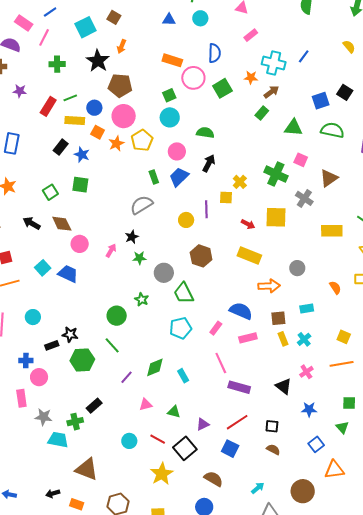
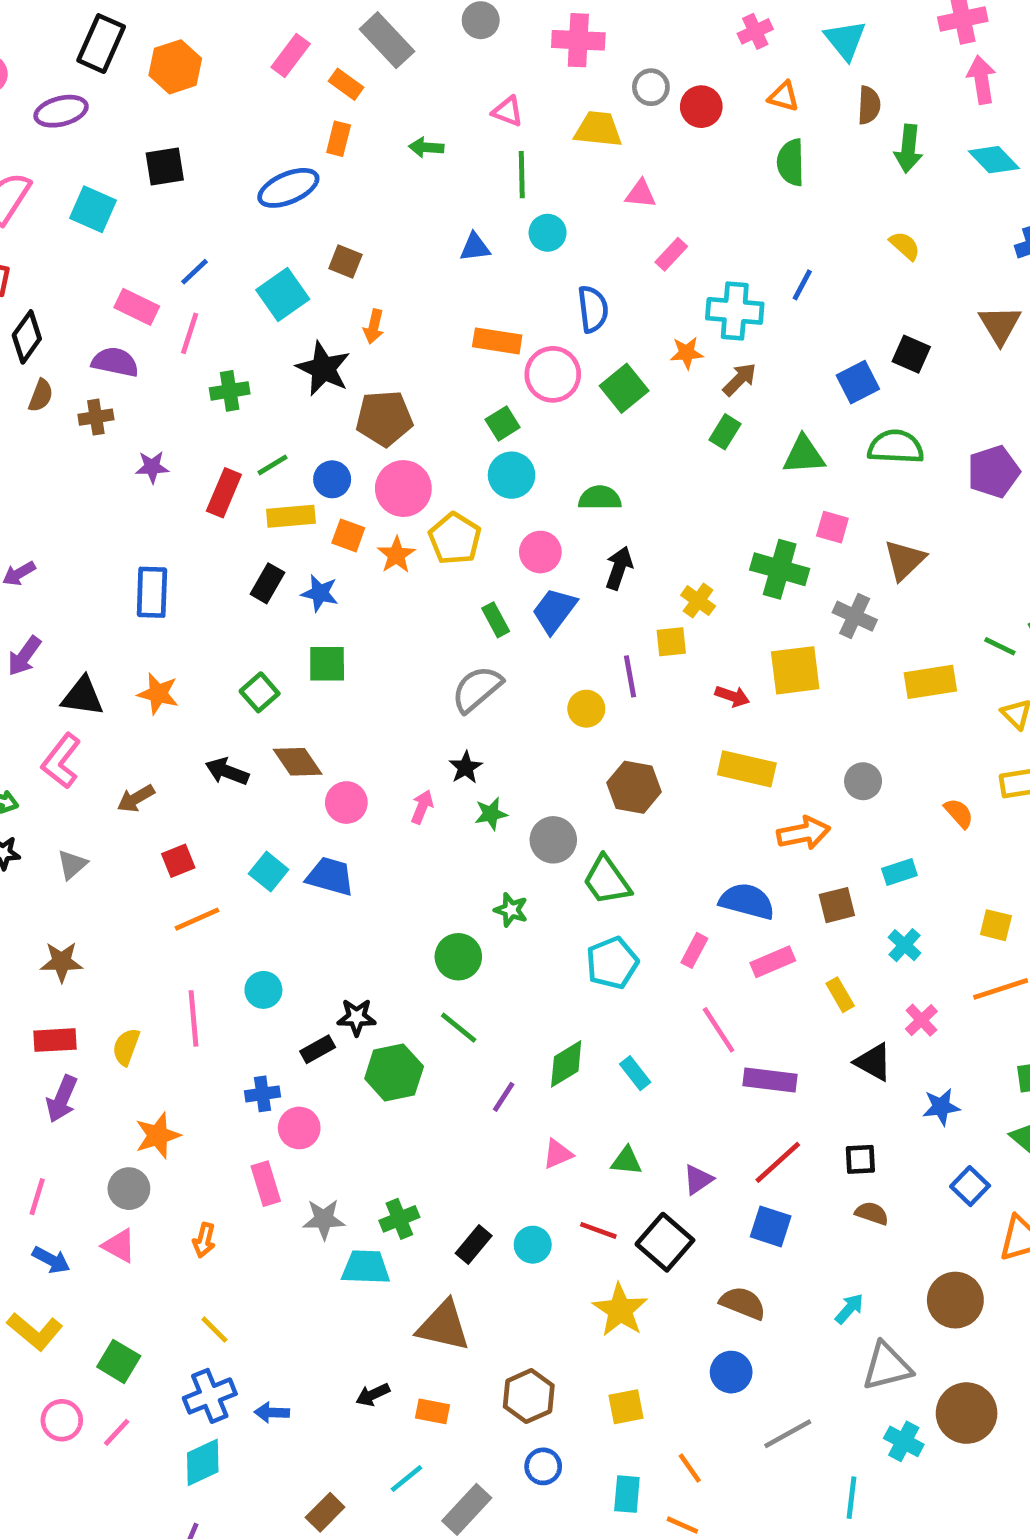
yellow rectangle: (283, 339) -> (840, 995), moved
black rectangle: (94, 406) -> (474, 1244), moved

